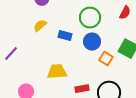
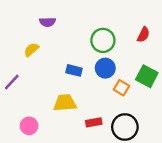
yellow semicircle: (40, 26) -> (31, 50), moved
blue rectangle: (65, 36) -> (74, 70), moved

